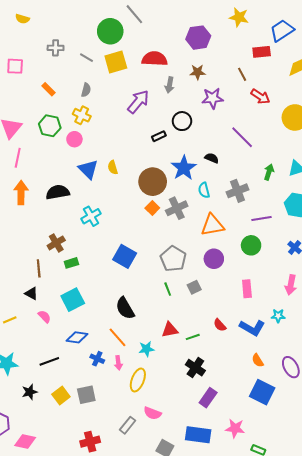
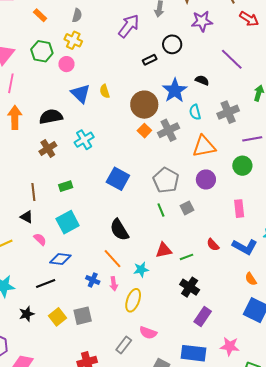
brown cross: (56, 243) -> (48, 149), moved
blue diamond: (77, 337) -> (60, 259), moved

